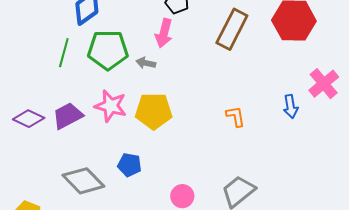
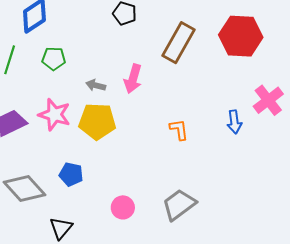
pink arrow: (164, 33) -> (133, 79), moved
green pentagon: (108, 50) -> (54, 59), size x0.6
gray arrow: (146, 63) -> (96, 85), moved

